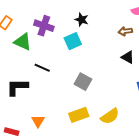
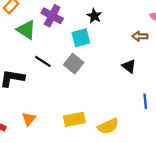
black triangle: (128, 57) -> (129, 66), moved
gray square: (83, 82) -> (74, 64), moved

